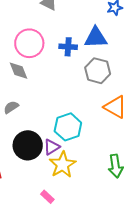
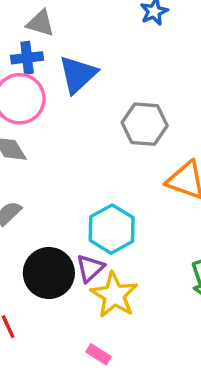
blue triangle: (96, 38) -> (78, 74), moved, turned -30
blue cross: (68, 47) -> (27, 58), moved

